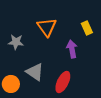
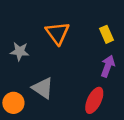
purple arrow: (72, 49) -> (108, 66), moved, turned 30
red ellipse: (63, 82) -> (94, 100), moved

